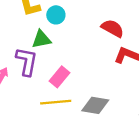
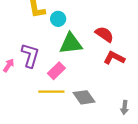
green triangle: (41, 39) -> (71, 44), moved, size x1.4
gray diamond: (95, 105) -> (84, 97), turned 40

